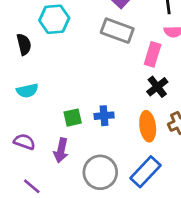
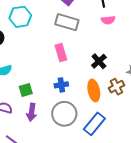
pink rectangle: (153, 54) -> (61, 52), moved, turned -30
green square: (73, 118) -> (26, 90), moved
gray circle: (100, 172) -> (64, 114), moved

